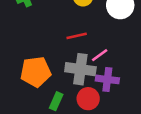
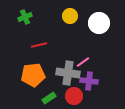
red line: (77, 36) -> (39, 45), moved
green rectangle: (56, 101) -> (49, 98), turned 32

